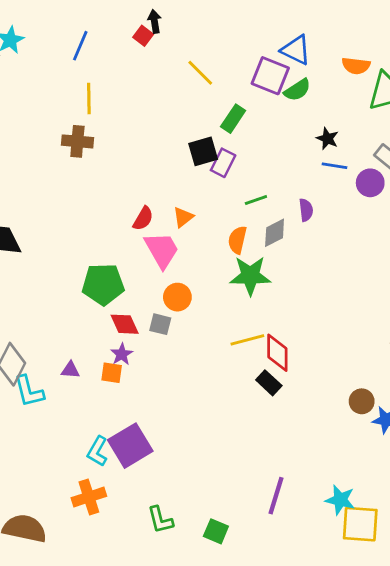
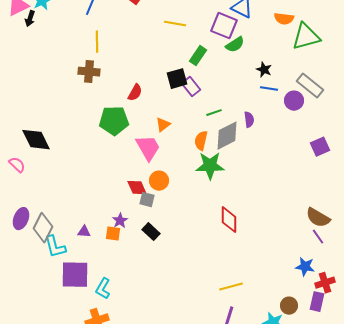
yellow line: (200, 73) -> (175, 24), turned -35
green semicircle: (297, 90) -> (235, 45), moved
purple rectangle: (223, 163) -> (191, 87), turned -66
red semicircle: (143, 219) -> (135, 93), moved
gray diamond: (275, 233) -> (227, 136), size x1.4
green pentagon: (103, 284) -> (114, 121), moved
red diamond: (125, 324) -> (137, 188), moved
yellow line: (247, 340) -> (231, 287), moved
black rectangle: (269, 383) -> (151, 232), moved
brown circle: (362, 401) -> (289, 306), moved
purple square: (130, 446) -> (75, 275), moved, turned 32

